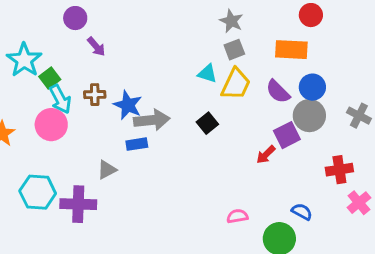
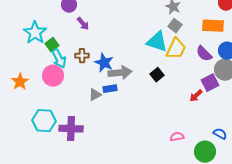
gray square: (234, 50) -> (175, 26), turned -32
cyan triangle: (207, 74) -> (157, 42), size x1.6
gray triangle: (107, 170) -> (95, 95), moved

